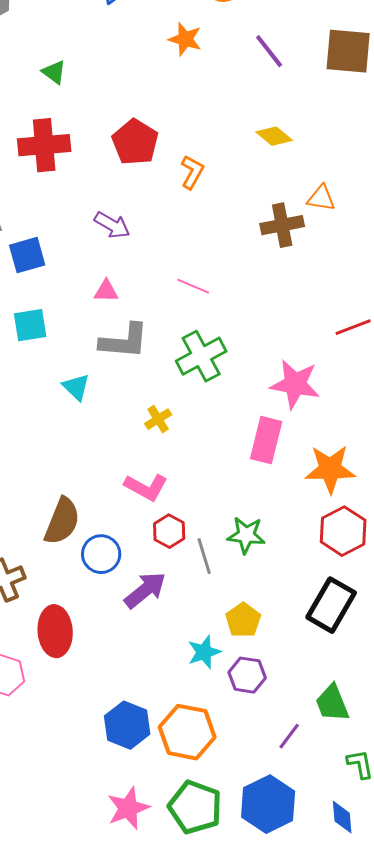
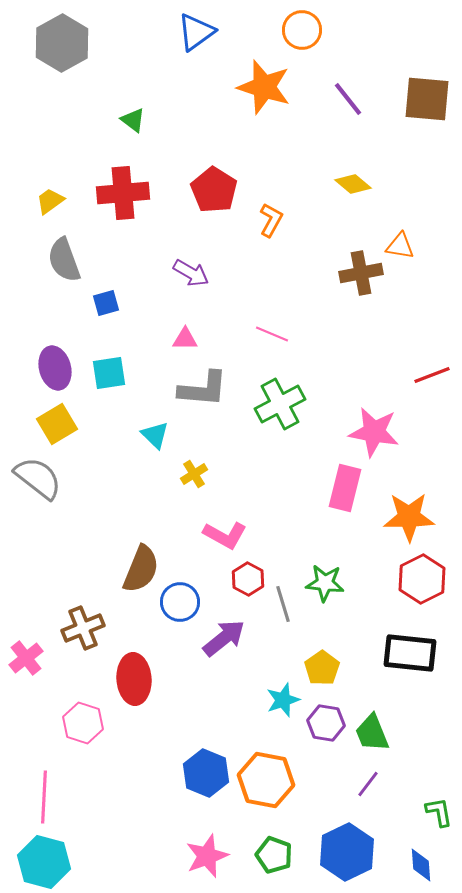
orange star: (185, 39) -> (264, 87), size x1.6
blue square: (27, 255) -> (106, 303), size x0.7
yellow cross: (158, 419) -> (194, 474), moved
black rectangle: (331, 605) -> (410, 653), turned 66
green trapezoid: (332, 703) -> (372, 733), moved
green pentagon: (195, 807) -> (274, 855), size x0.7

